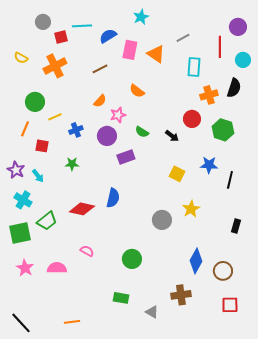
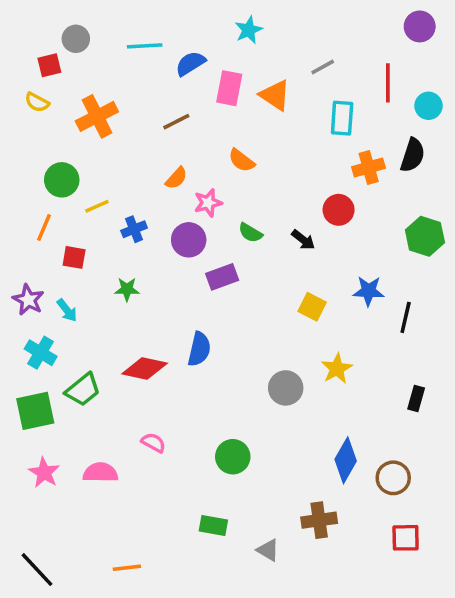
purple circle: (238, 27) -> (420, 26), moved
red square: (61, 37) -> (49, 65), moved
green hexagon: (223, 130) -> (425, 236), moved

